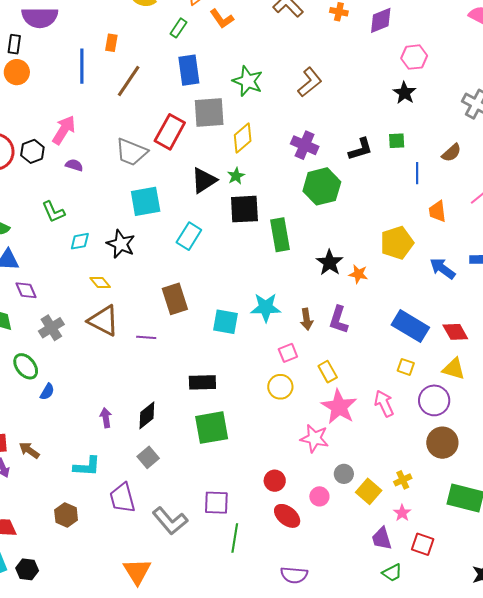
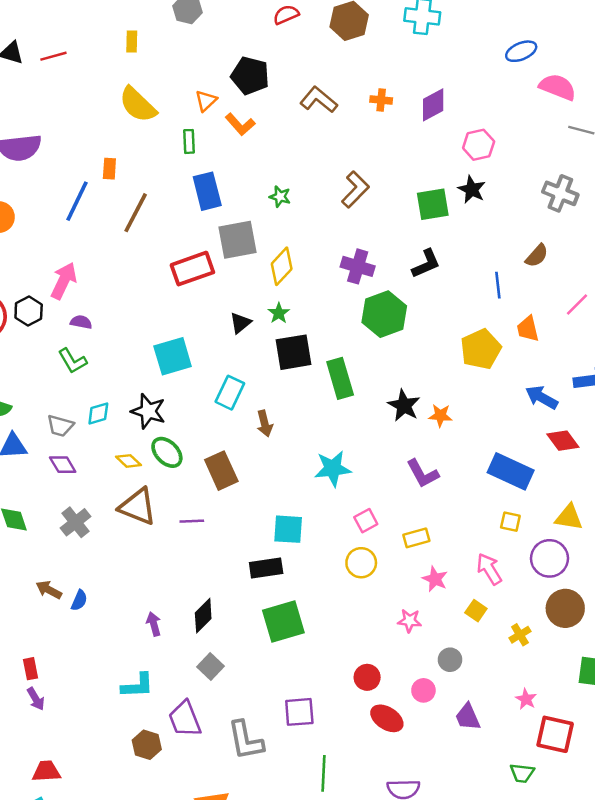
green rectangle: (179, 28) -> (189, 141), turned -30
blue line: (82, 66) -> (77, 201), turned 32
green star: (248, 81) -> (280, 197), size x0.6
red rectangle: (170, 132) -> (192, 269), turned 48
green square: (397, 141) -> (433, 204), moved, size x1.6
gray trapezoid: (131, 152) -> (60, 426), moved, size x0.7
black triangle: (204, 180) -> (240, 323), size x0.7
green L-shape: (53, 212) -> (72, 361), moved
yellow pentagon: (397, 243) -> (481, 349), moved
purple diamond: (26, 290) -> (63, 465), moved
brown arrow: (307, 319) -> (265, 424), moved
purple L-shape: (339, 320) -> (423, 474), turned -40
cyan square: (225, 322) -> (288, 529), moved
red diamond: (455, 332) -> (563, 441), moved
green ellipse: (26, 366) -> (167, 452), moved
yellow rectangle: (328, 372) -> (416, 538), turned -70
pink star: (339, 407) -> (435, 579), size x0.6
pink star: (314, 438) -> (410, 621), size x0.7
brown arrow: (29, 450) -> (49, 590), moved
yellow cross: (403, 480) -> (520, 635), moved
yellow square: (369, 491) -> (476, 611), moved, size x0.7
brown hexagon: (66, 515) -> (147, 745), moved
gray L-shape: (170, 521) -> (246, 740), turned 36
green line: (235, 538) -> (323, 773), moved
purple trapezoid: (382, 539) -> (468, 717), moved
red square: (423, 544) -> (555, 734), size x1.4
green trapezoid: (392, 573) -> (522, 773), turned 40

